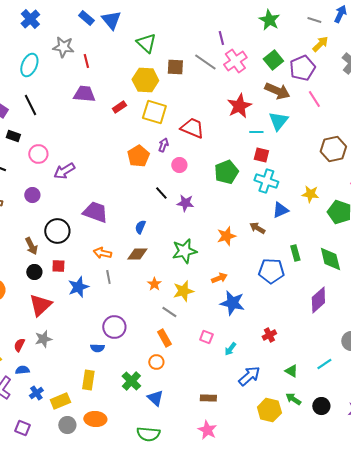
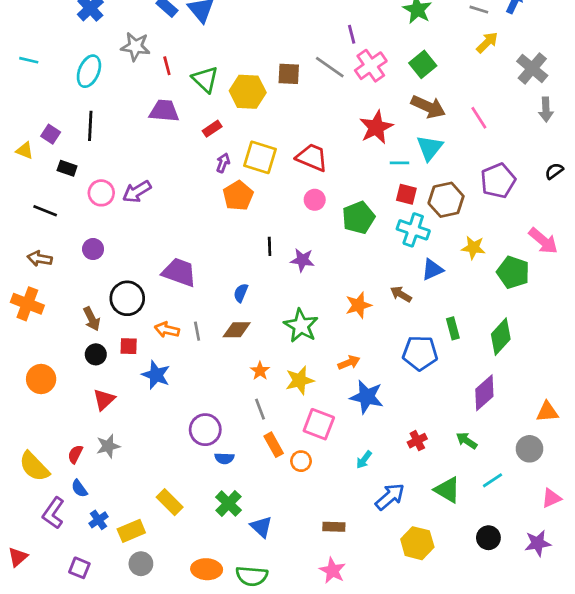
green triangle: (146, 43) -> (205, 79), moved
purple pentagon: (302, 68) -> (498, 181), moved
black line: (30, 105) -> (90, 126), turned 30
yellow square: (154, 112) -> (260, 157), moved
purple arrow: (163, 145) -> (223, 163), moved
brown hexagon: (333, 149) -> (446, 200), moved
pink circle: (179, 165) -> (315, 200), moved
purple arrow: (64, 171) -> (137, 192), moved
black line: (161, 193) -> (270, 246), turned 40
green star: (184, 251) -> (301, 326), turned -30
orange arrow: (102, 253) -> (167, 330), moved
green diamond: (330, 259) -> (501, 337), turned 56
gray line: (108, 277) -> (197, 331), moved
blue star: (78, 287) -> (156, 375), turned -30
red triangle: (40, 305) -> (104, 400), size x0.7
gray line: (169, 312) -> (260, 409), moved, turned 35
pink square: (206, 337) -> (319, 424), moved, size x1.6
blue semicircle: (97, 348) -> (224, 458), moved
orange circle: (156, 362) -> (301, 461), moved
blue semicircle: (22, 370) -> (79, 488), turned -120
green triangle: (291, 371) -> (447, 490), size x1.5
yellow rectangle: (88, 380) -> (170, 502), turned -54
green arrow: (293, 399) -> (467, 441), moved
orange ellipse: (95, 419) -> (207, 569), moved

